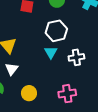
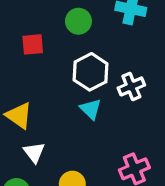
white cross: (76, 57) -> (131, 86), moved

